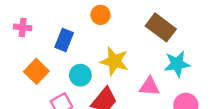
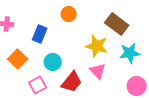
yellow star: (114, 61) -> (97, 46), moved
pink triangle: (149, 86) -> (98, 71), moved, turned 42

